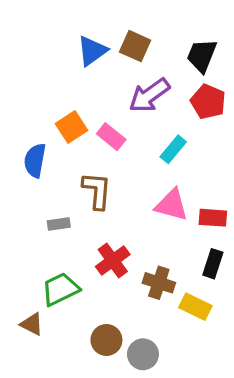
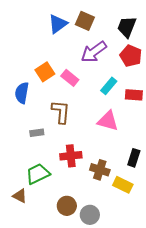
red rectangle: (213, 218) -> (134, 95), moved
red cross: (113, 261) -> (71, 156), turned 30

